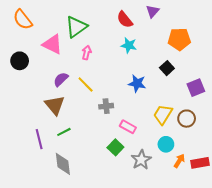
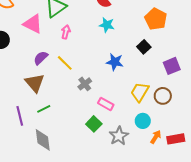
orange pentagon: (179, 39) -> (156, 19), turned 30
gray cross: (106, 106) -> (85, 84), turned -32

